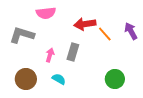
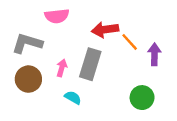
purple arrow: (131, 31) -> (154, 54), moved, turned 30
gray rectangle: (73, 52) -> (90, 64), size x1.4
brown circle: (26, 79) -> (28, 79), moved

